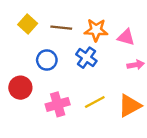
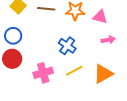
blue cross: (86, 58) -> (67, 46), moved
blue circle: (47, 60) -> (13, 36), moved

